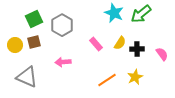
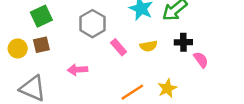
gray hexagon: (62, 25) -> (92, 24), moved
yellow semicircle: (120, 43) -> (149, 46), turned 48
black cross: (137, 49) -> (183, 42), moved

